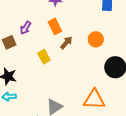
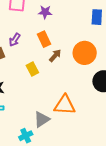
orange circle: (96, 39) -> (85, 53), size x1.5
orange triangle: (94, 99) -> (65, 105), moved

